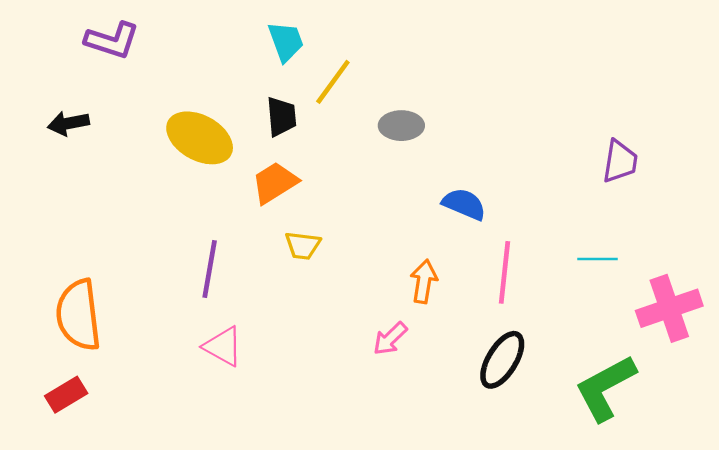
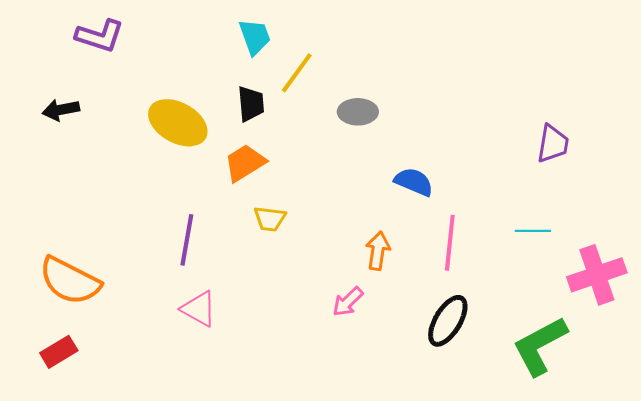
orange semicircle: (78, 315) -> (70, 281), turned -56

